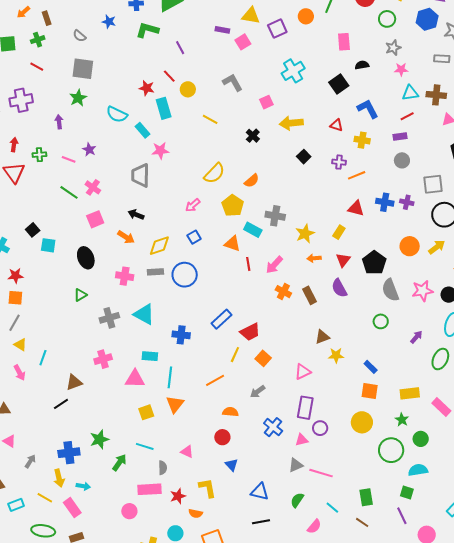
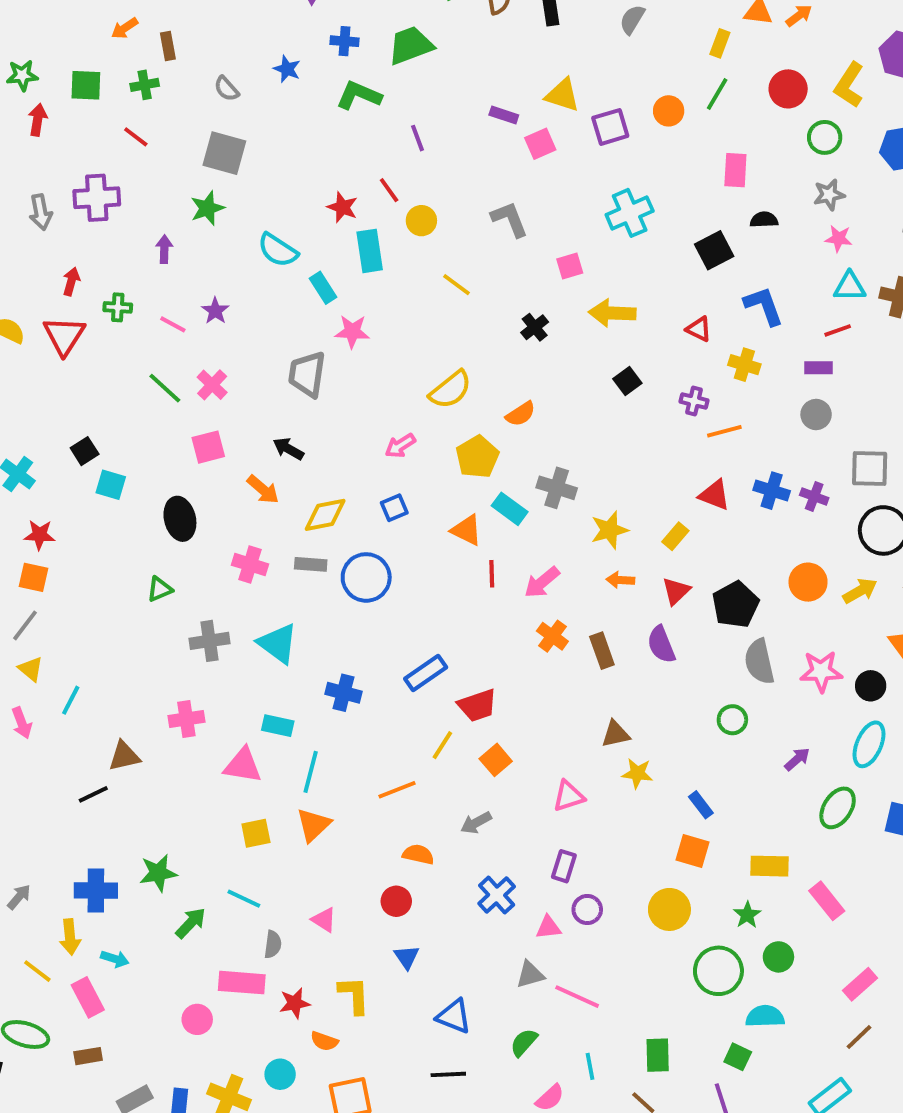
purple rectangle: (305, 408) -> (564, 866), size x0.7
cyan line: (332, 508) -> (590, 1066), turned 32

